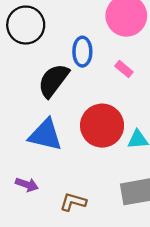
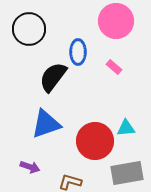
red circle: (102, 126) -> (95, 141), moved
blue triangle: (45, 135) -> (46, 124), turned -32

